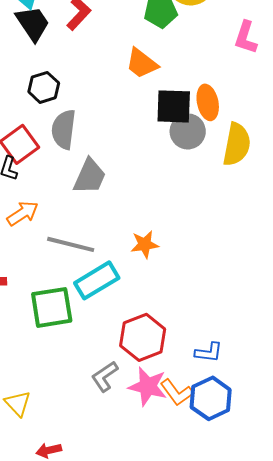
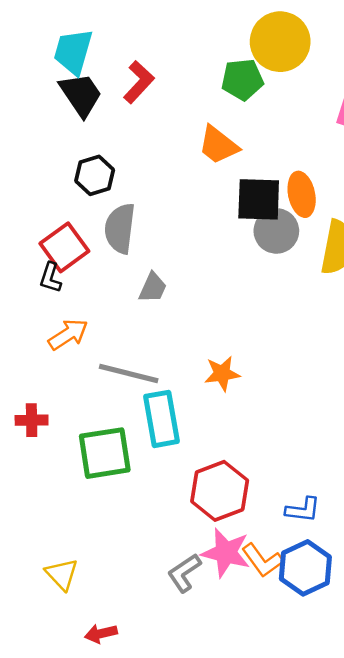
gray trapezoid: (90, 176) -> (153, 288), size x0.7
cyan rectangle: (97, 280) -> (162, 419), turned -69
gray L-shape: (105, 376) -> (184, 573), moved

